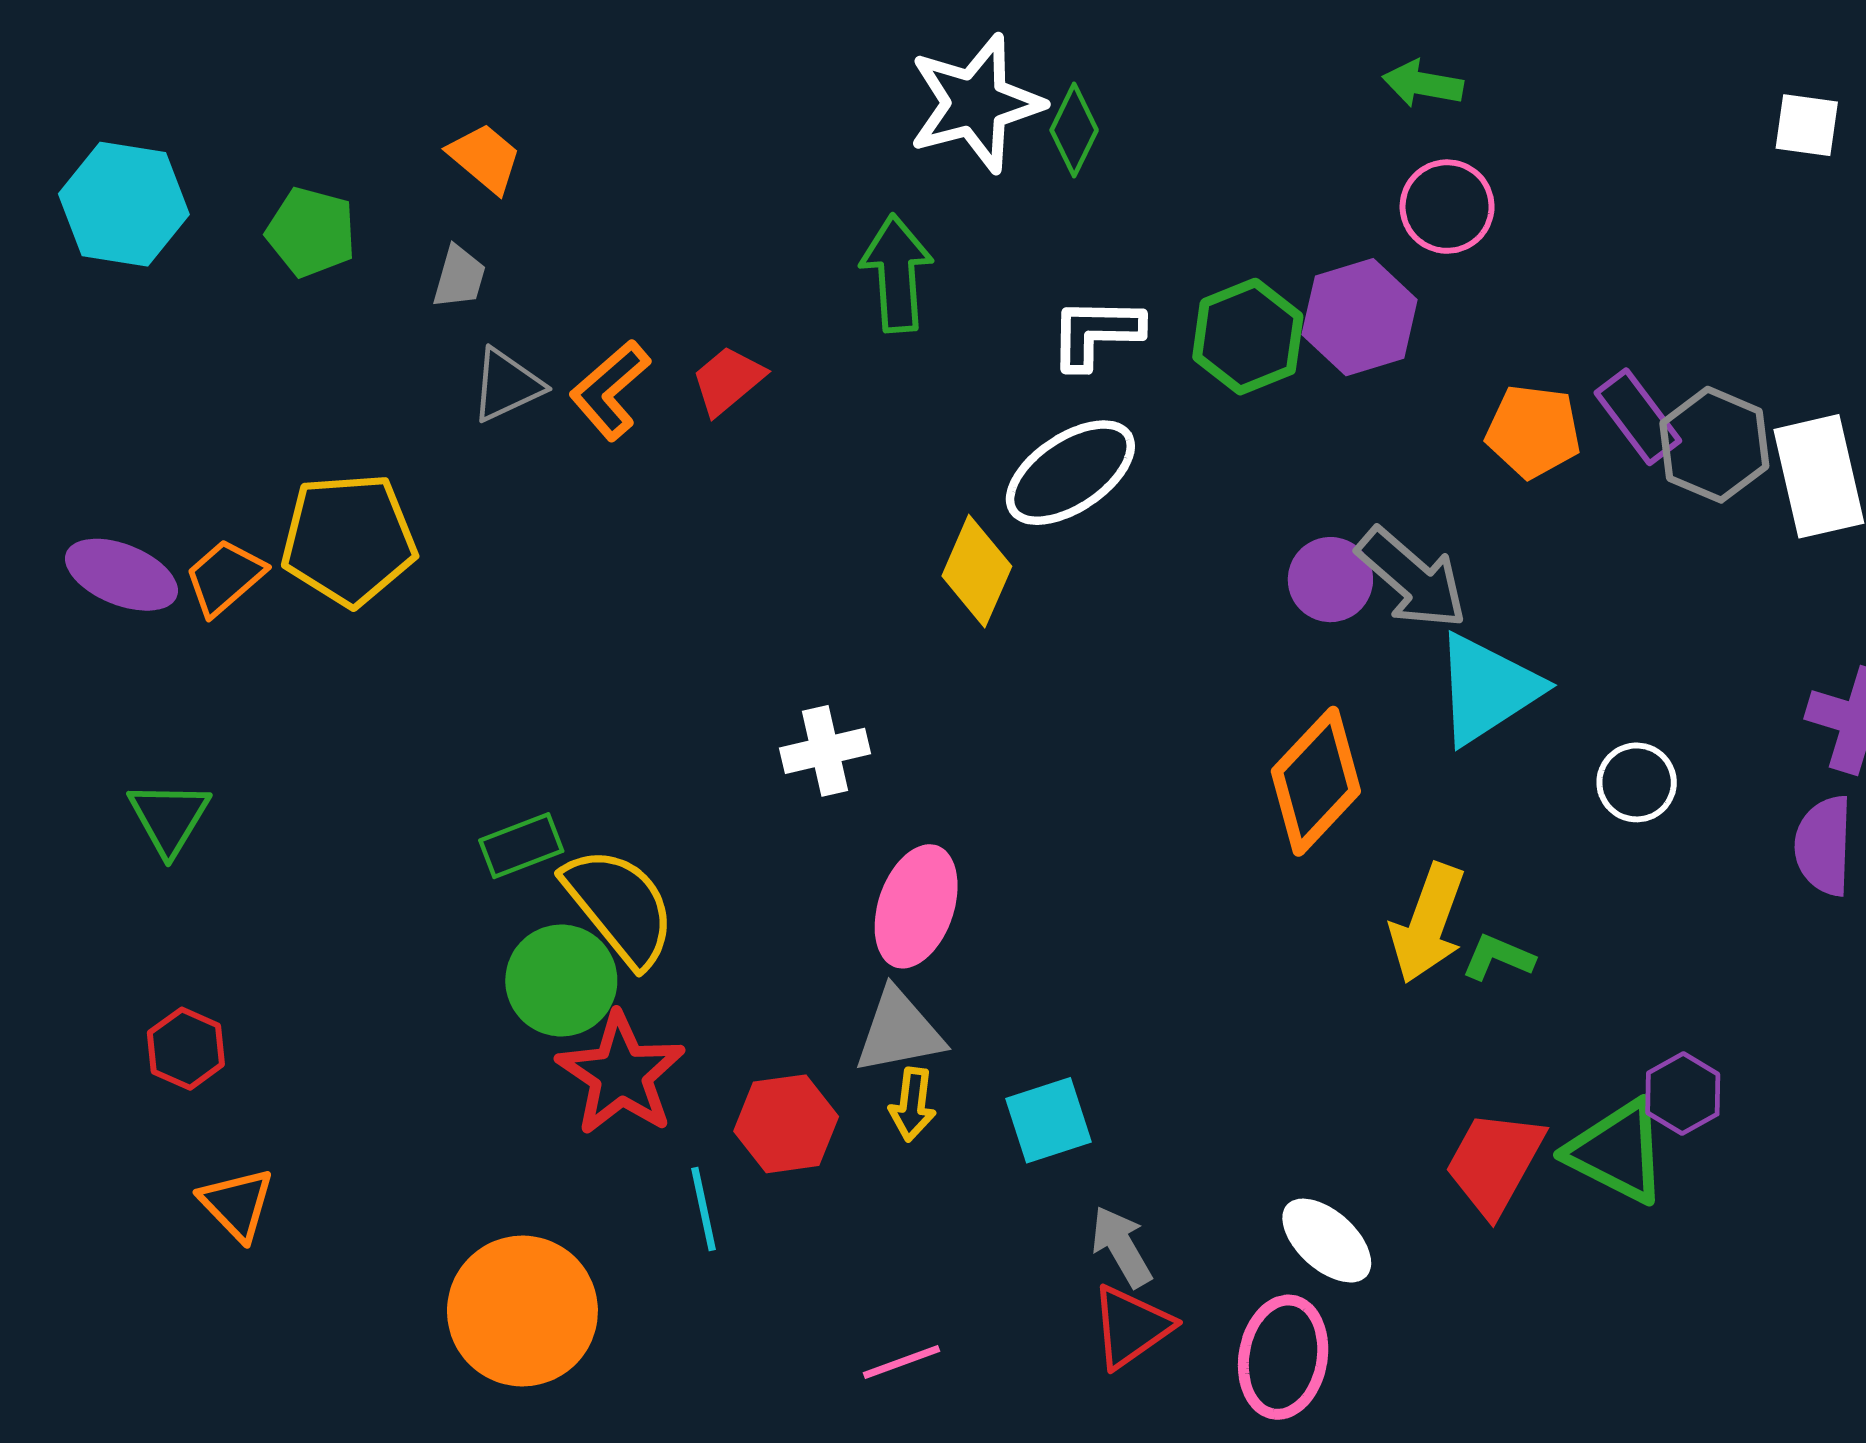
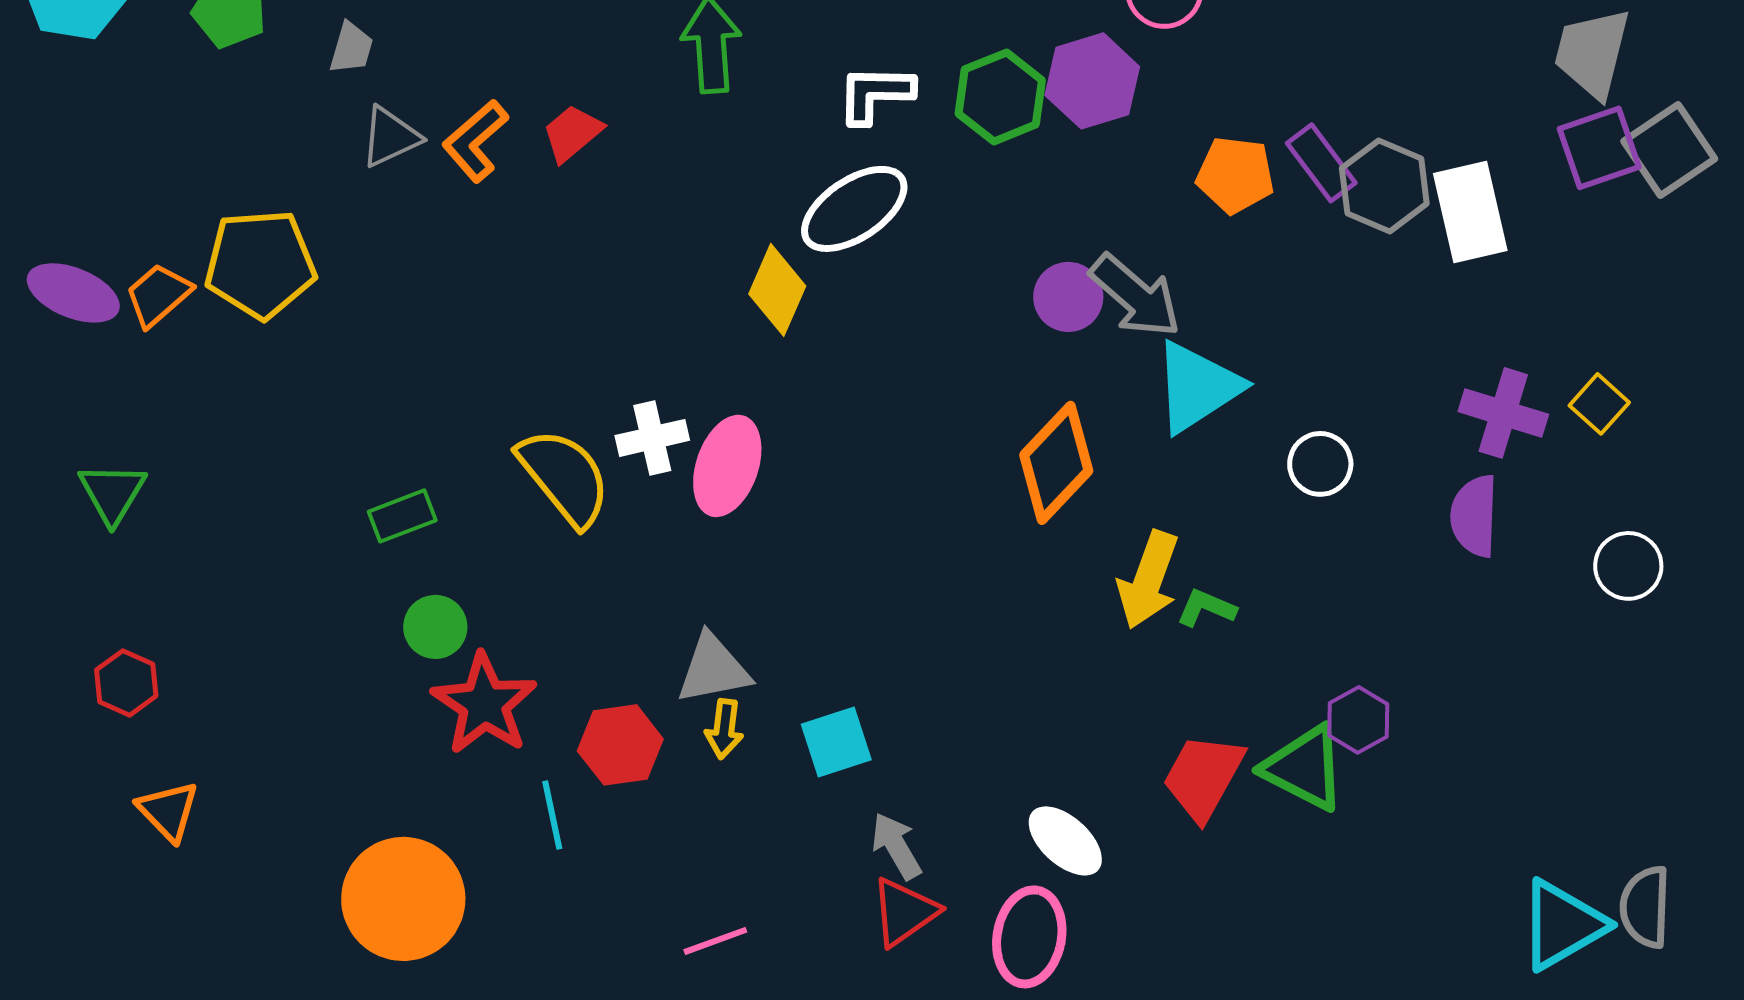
yellow semicircle: (620, 906) -> (564, 477), moved
pink ellipse: (916, 906) -> (727, 466), moved
green circle: (561, 981) -> (435, 627), size x0.7

